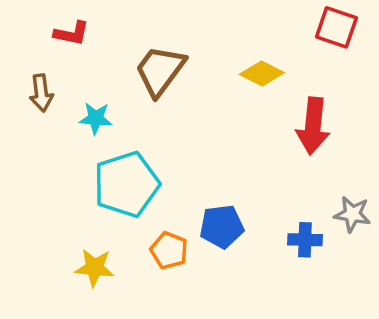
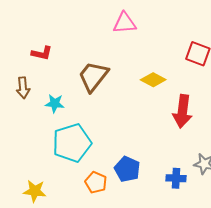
blue pentagon: (222, 226) -> (127, 169), turned 30
yellow star: (94, 268) -> (35, 191), moved

